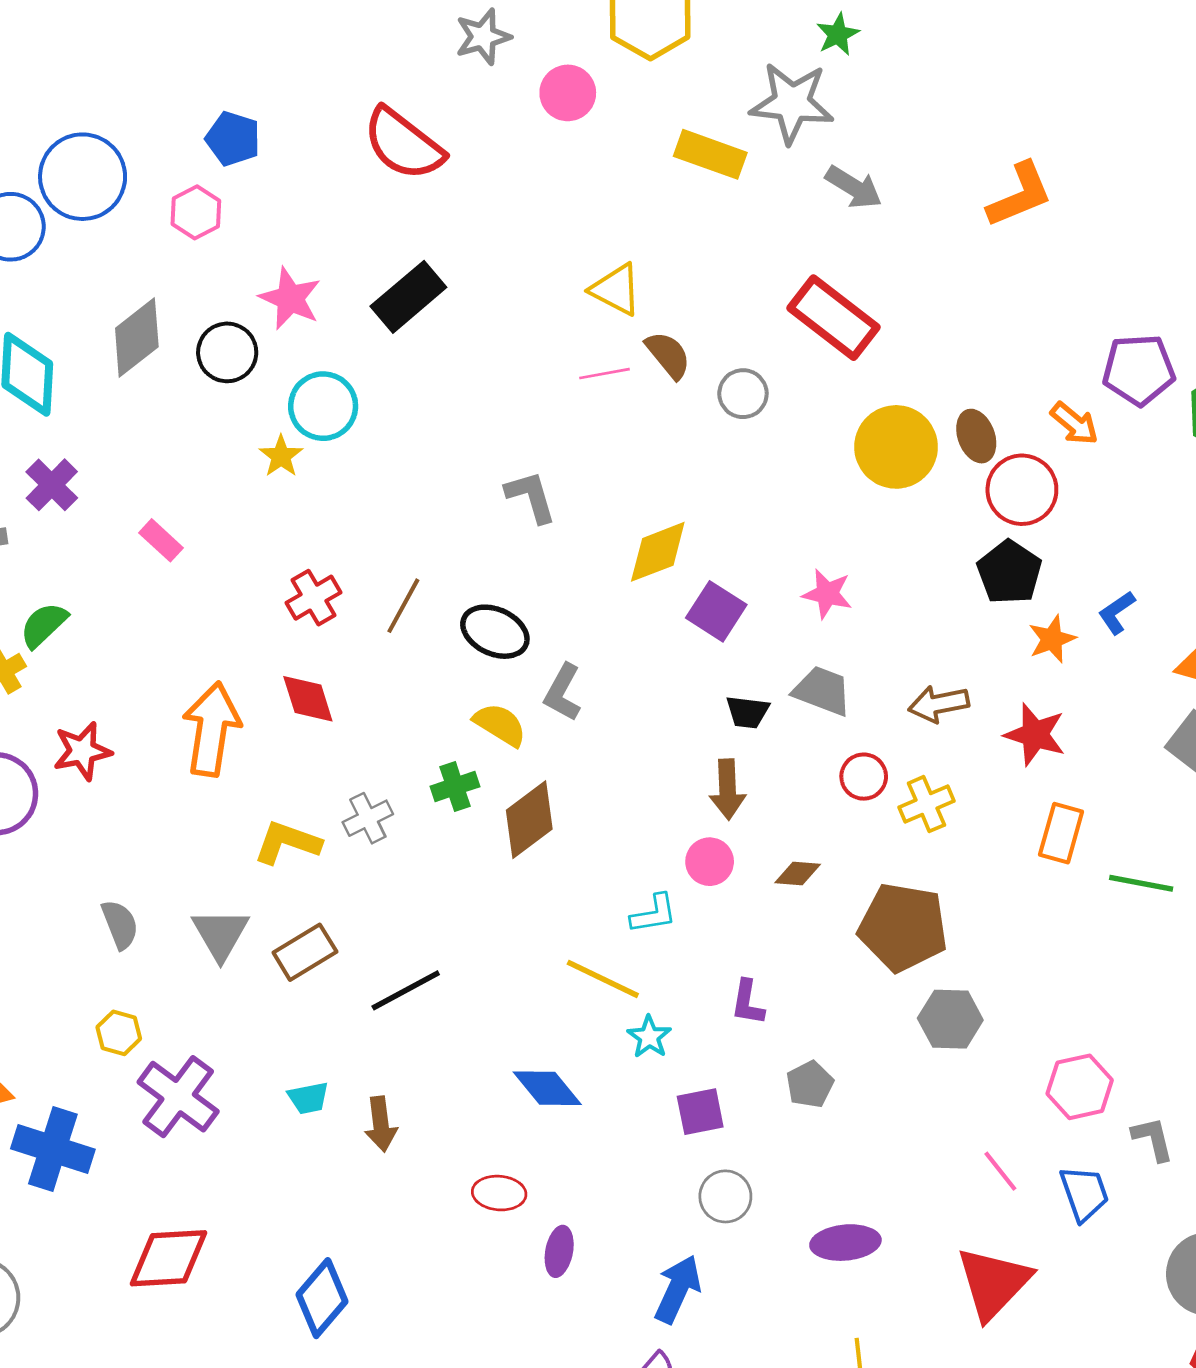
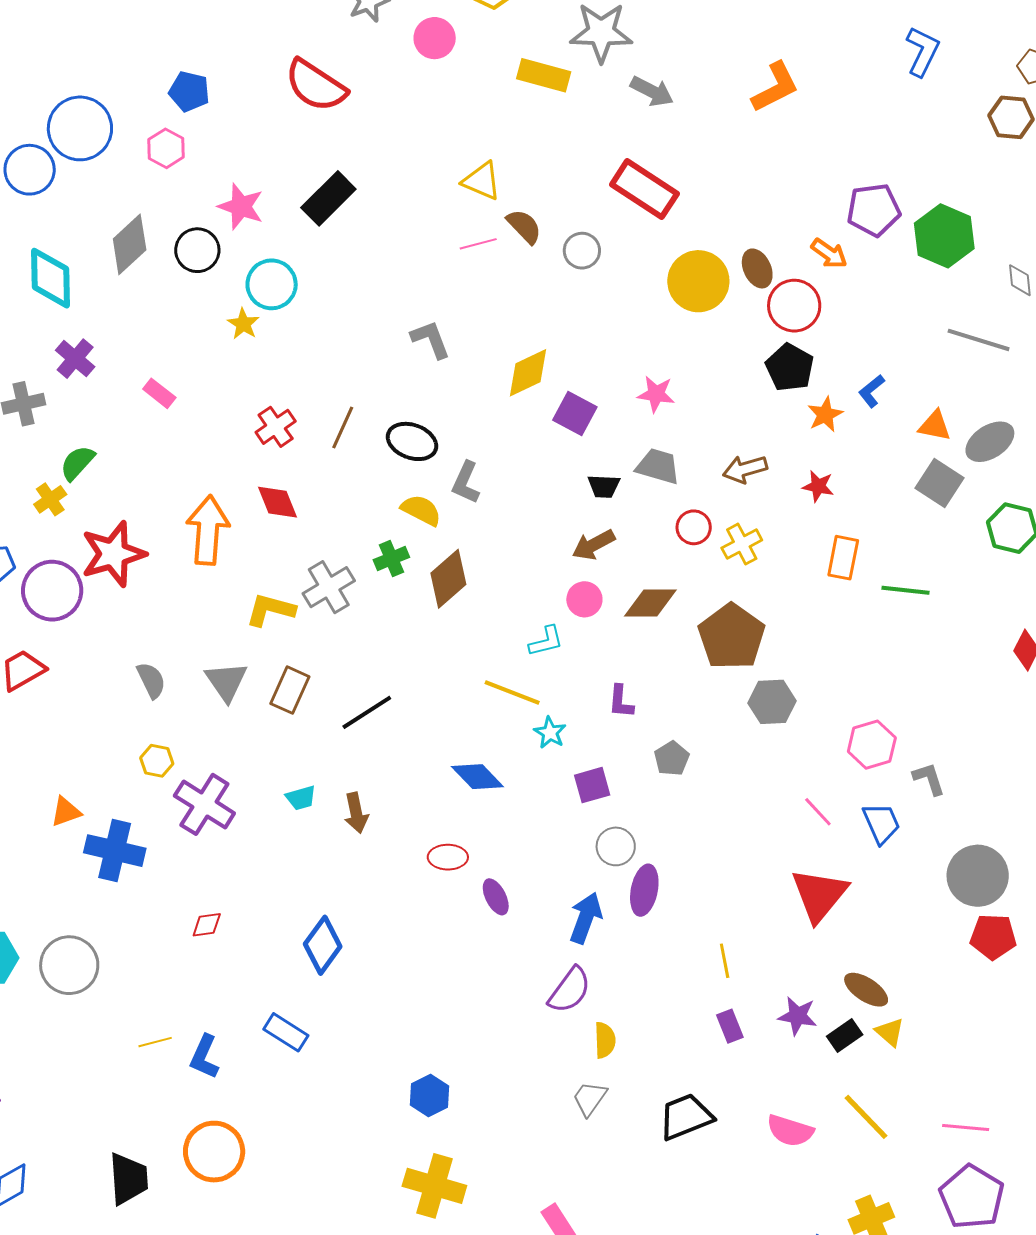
red star: (1035, 735) -> (818, 486), size x0.7
red star: (82, 751) -> (113, 554), size x1.5
brown arrow: (728, 789) -> (594, 545), turned 69
gray cross: (368, 818) -> (329, 587), size x1.4
brown diamond: (798, 874) -> (650, 603), size x1.6
brown pentagon: (903, 927) -> (732, 637), turned 30
brown rectangle: (305, 952) -> (290, 690), turned -30
purple ellipse: (845, 1243) -> (644, 890), moved, turned -69
purple ellipse: (559, 1251) -> (496, 897), turned -33
red diamond: (168, 1258) -> (207, 925), size x0.5

